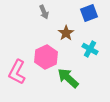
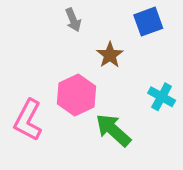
cyan cross: (90, 49) -> (162, 97), moved

